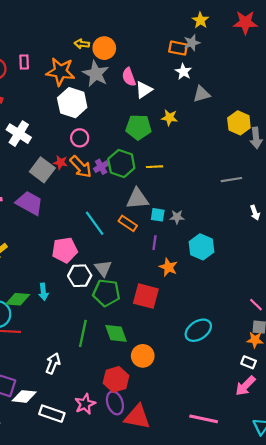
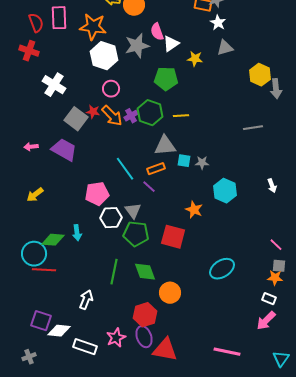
pink rectangle: (24, 62) -> (59, 18), size x1.6
white star: (183, 72) -> (218, 23), moved
gray star: (96, 74) -> (137, 46), moved, turned 30
yellow star: (169, 118) -> (195, 59), moved
white arrow: (255, 213) -> (272, 186), moved
orange rectangle: (128, 223) -> (156, 169), turned -54
purple line: (154, 243) -> (149, 187), moved, turned -56

